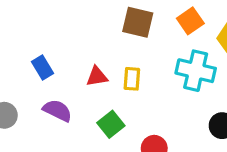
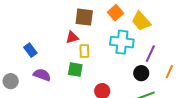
red triangle: (97, 76) -> (72, 37), moved
green square: (111, 124) -> (75, 70), moved, turned -35

